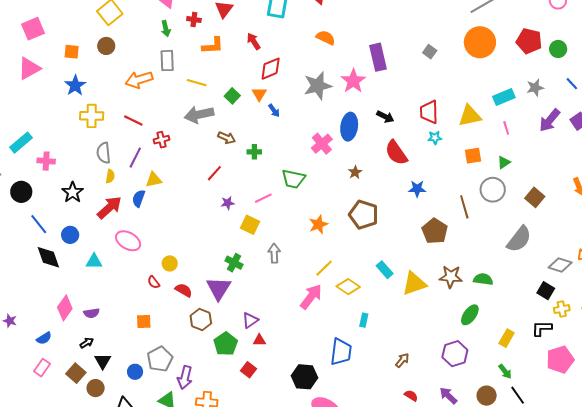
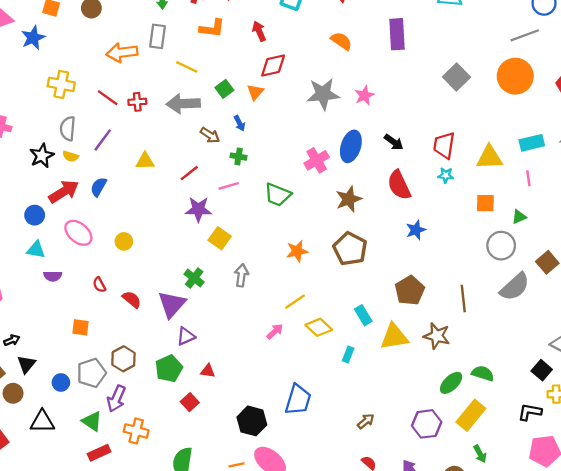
gray square: (430, 52) -> (456, 77), size x1.6
purple rectangle: (378, 57) -> (397, 34), moved
pink star: (353, 81) -> (364, 95), size x0.7
blue star: (75, 85) -> (33, 38), moved
blue arrow: (274, 111) -> (240, 123), moved
red cross: (161, 140) -> (137, 102), moved
brown star: (355, 172) -> (349, 199), size x1.6
yellow semicircle: (110, 176) -> (71, 156), turned 88
yellow triangle: (154, 180) -> (145, 161), moved
blue star: (417, 189) -> (416, 230), turned -30
black star: (73, 192) -> (42, 156), moved
pink line: (263, 198) -> (229, 186), moved
purple star: (228, 203) -> (198, 209), size x1.6
brown line: (464, 207) -> (463, 298), moved
brown pentagon: (435, 231) -> (410, 290), moved
blue circle: (70, 235) -> (35, 215), moved
gray semicircle: (519, 239) -> (515, 287), moved
yellow circle: (170, 263) -> (124, 241), moved
green semicircle: (483, 279) -> (483, 373), moved
pink arrow: (311, 297) -> (275, 331), size x0.6
purple semicircle: (92, 313) -> (53, 276), moved
brown hexagon: (201, 319) -> (123, 359), moved
purple triangle: (250, 320) -> (186, 336), moved
cyan rectangle: (364, 320) -> (348, 355), moved
yellow rectangle: (507, 338) -> (471, 415), moved, size x1.5

